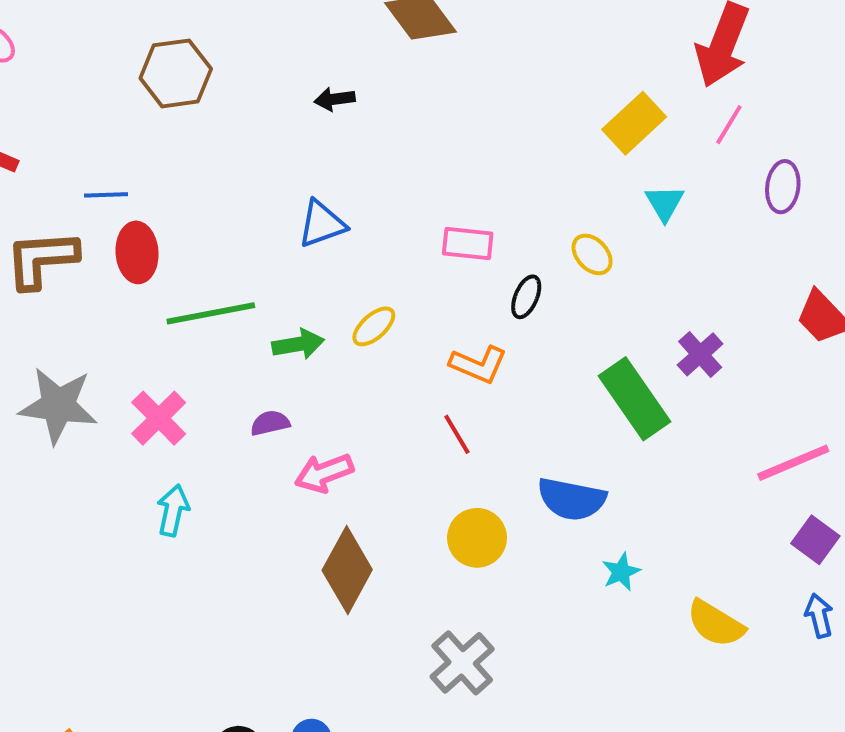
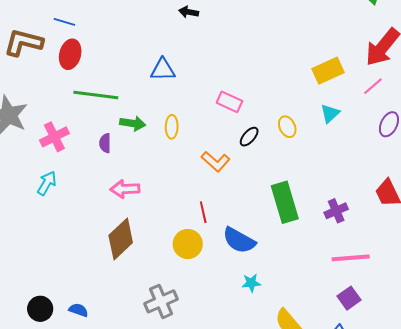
yellow ellipse: (374, 326) -> (172, 127), turned -65
purple cross: (700, 354) -> (336, 211), moved
purple semicircle: (270, 423) -> (105, 143), moved, turned -96
red line: (457, 434) -> (203, 212), moved

